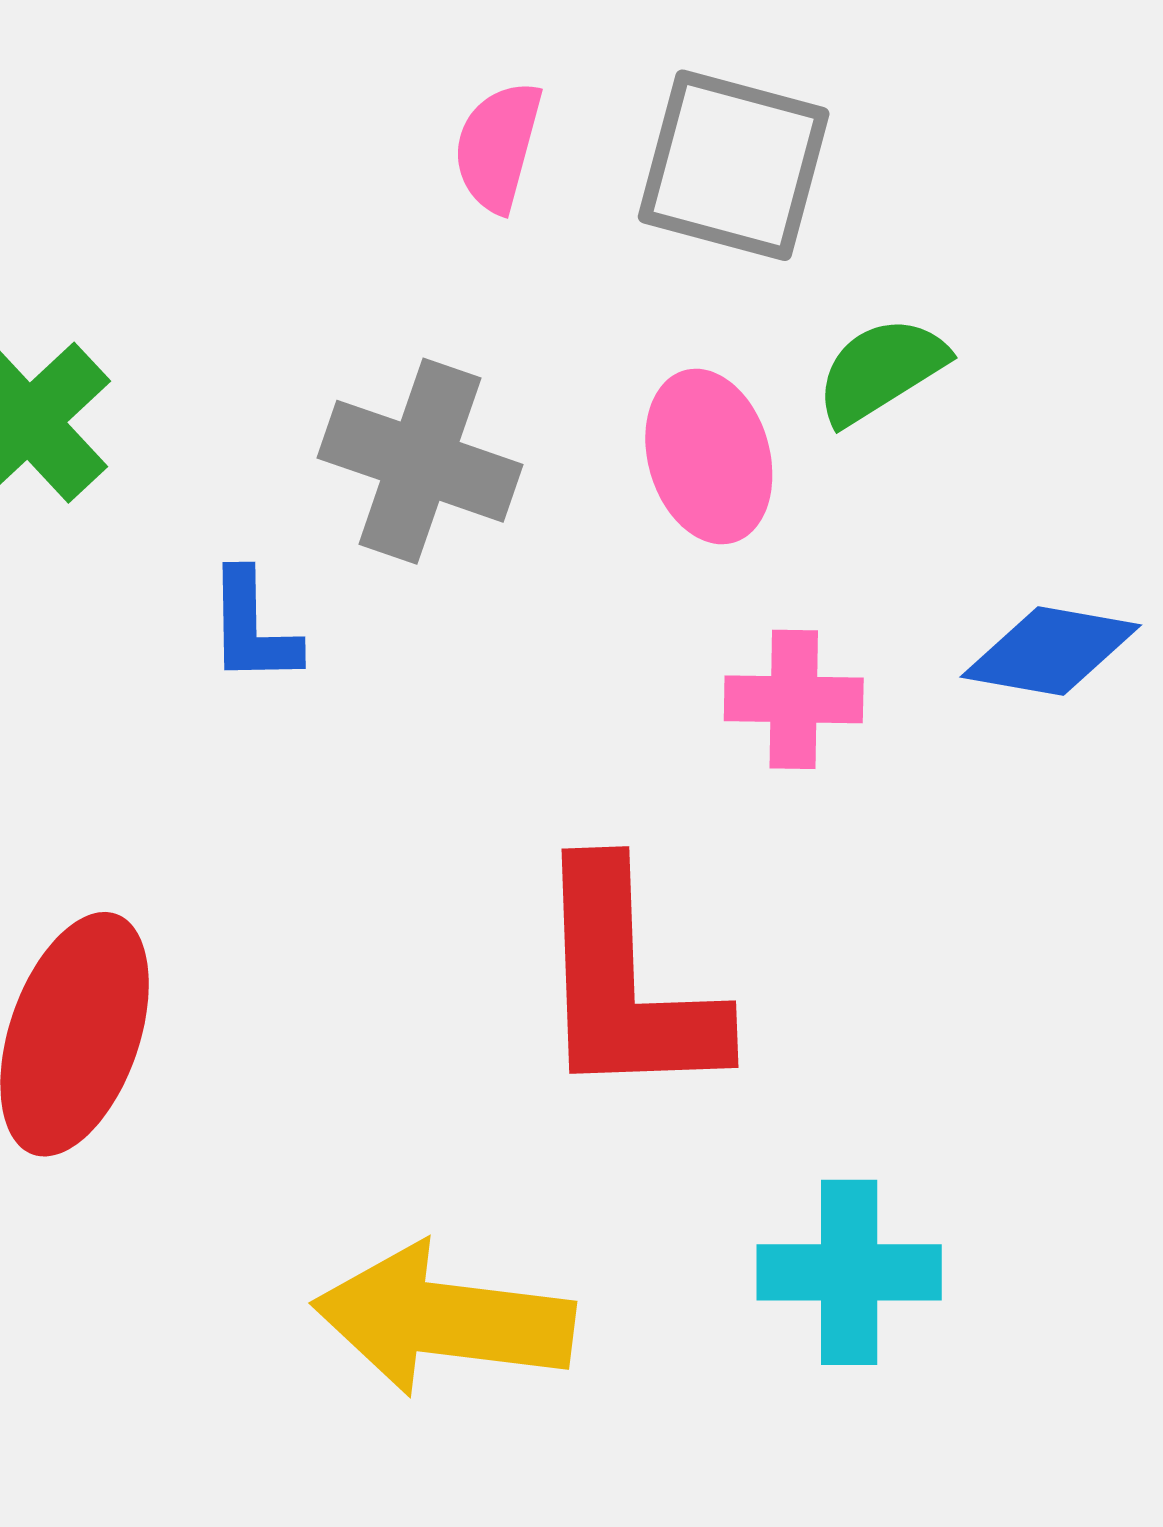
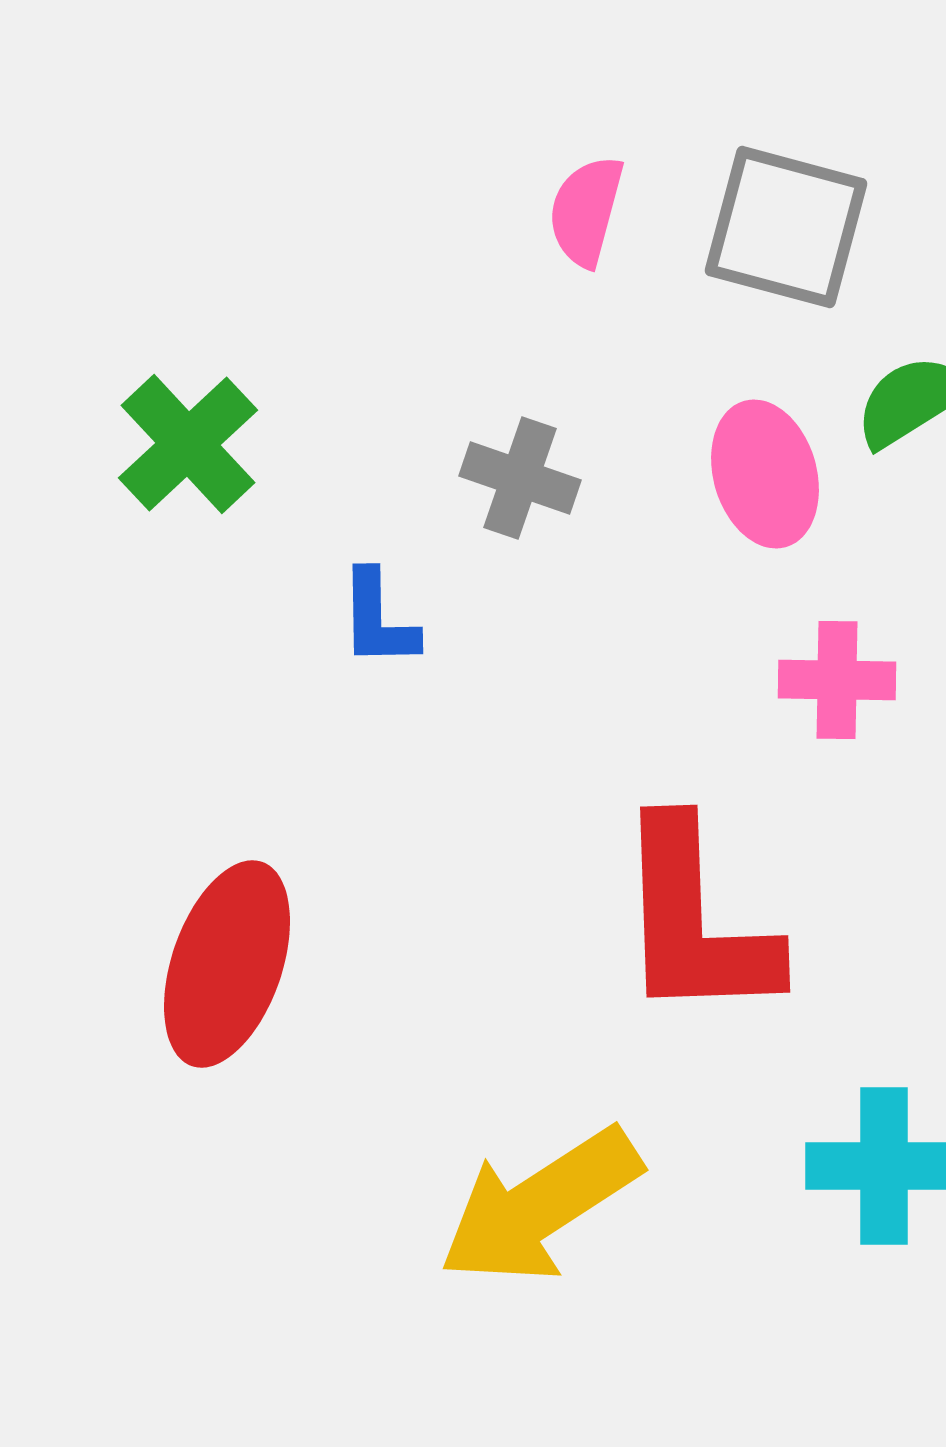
gray cross: (420, 461) -> (520, 478), size x0.7
yellow arrow: (444, 1320) -> (540, 1206), turned -40

